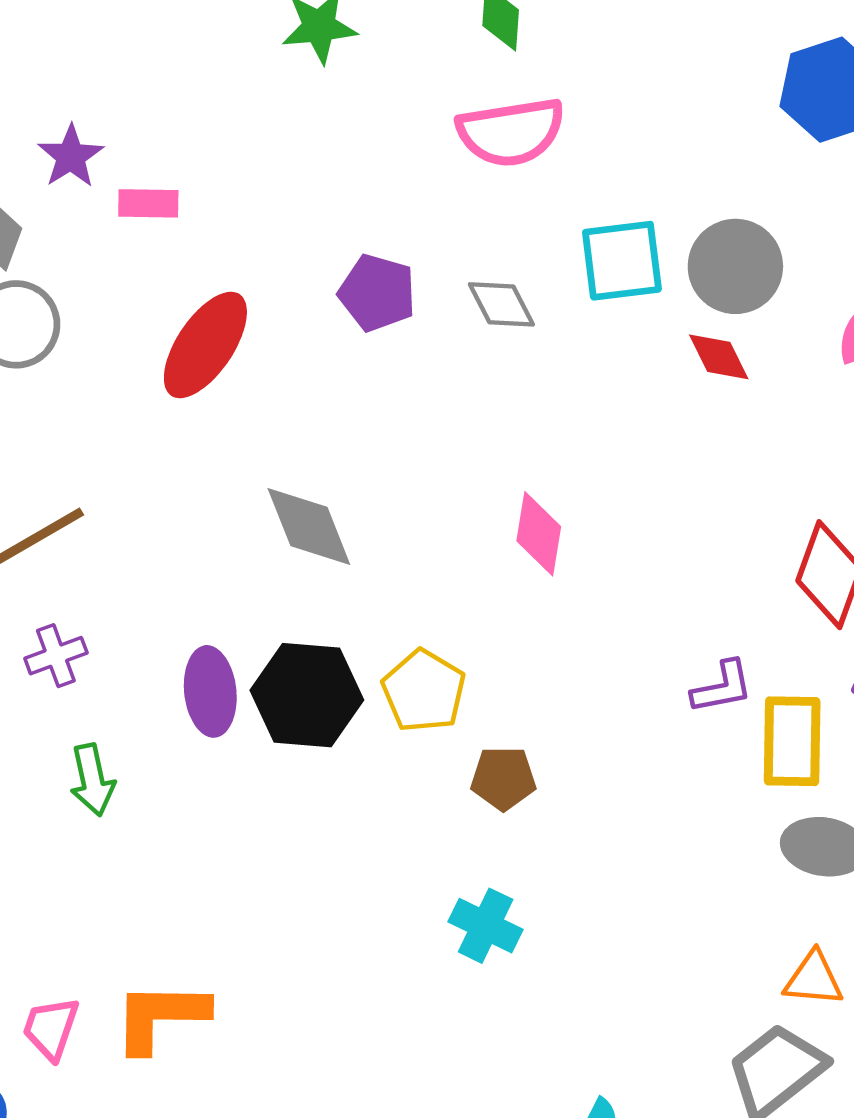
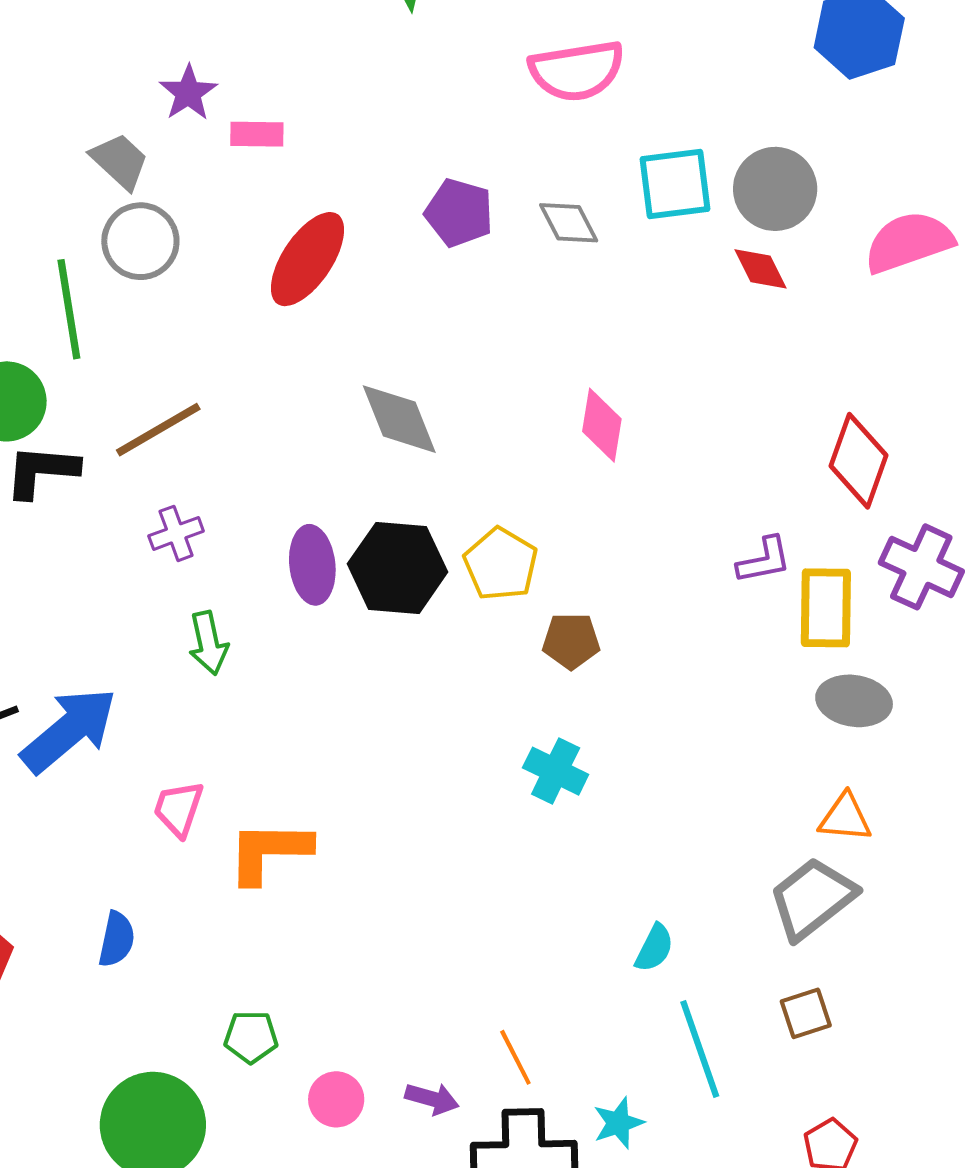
pink trapezoid: (51, 1028) -> (179, 809), moved

